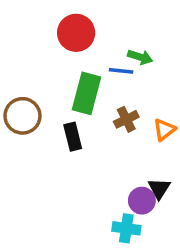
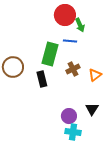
red circle: (76, 33) -> (65, 15), moved
green arrow: (140, 57) -> (80, 25), moved, turned 48
purple circle: (142, 201) -> (69, 116), moved

